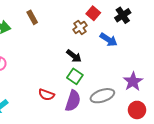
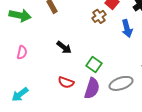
blue arrow: (109, 40) -> (127, 28), turned 42
black arrow: (74, 56) -> (64, 47), moved

